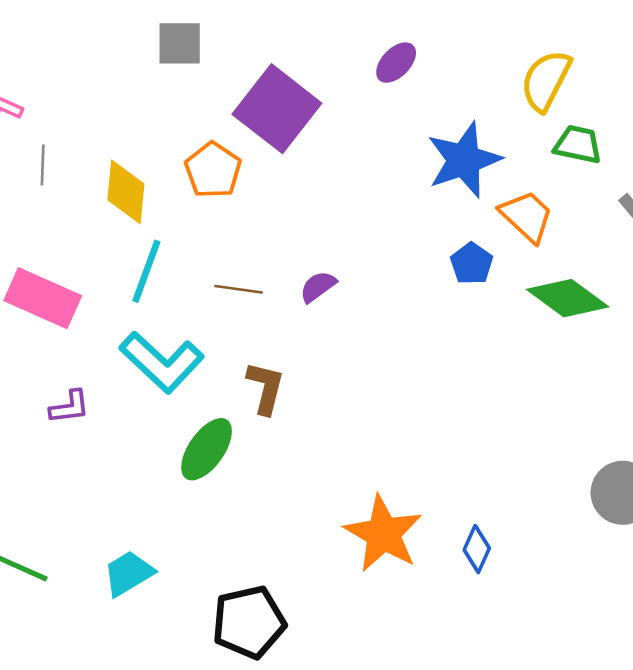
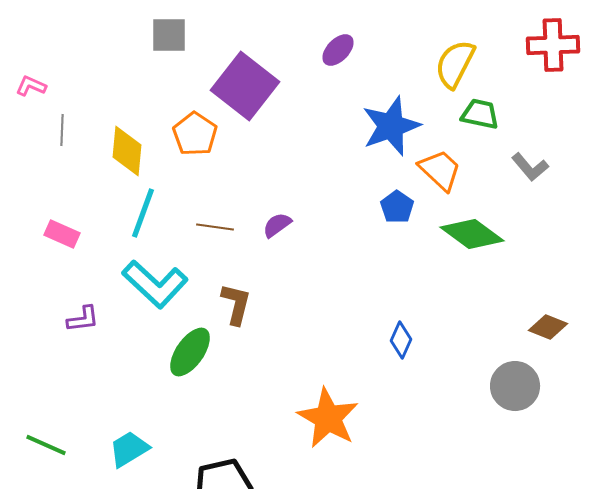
pink rectangle: (43, 298) -> (62, 234), size x0.6
blue diamond: (477, 549) -> (401, 340), moved

